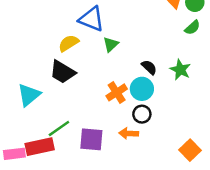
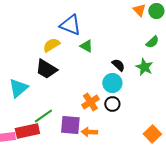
green semicircle: (192, 28) -> (152, 42), moved
green triangle: (111, 44) -> (86, 46), turned -48
orange cross: (117, 92) -> (90, 102), moved
orange arrow: (129, 133) -> (89, 132), moved

